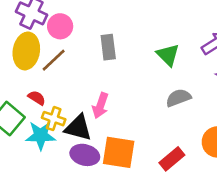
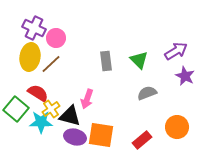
gray rectangle: (108, 47) -> (106, 61), moved
red semicircle: (37, 98) -> (38, 93), size x1.5
yellow cross: (54, 119) -> (51, 109), turned 36

